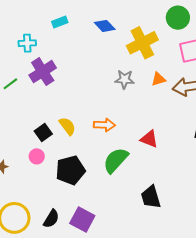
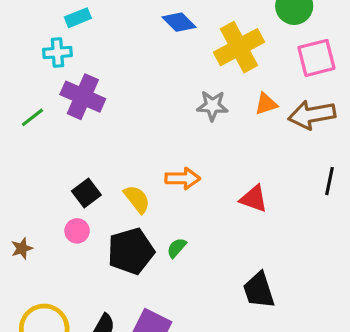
cyan rectangle: (60, 22) -> (78, 18), moved
purple cross: (43, 72) -> (83, 97), turned -32
yellow semicircle: (67, 126) -> (137, 199), moved
green semicircle: (116, 160) -> (177, 248), moved, size x0.5

